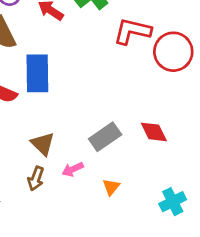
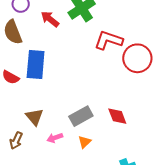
brown arrow: (36, 179) -> (16, 141), moved
orange triangle: (111, 187) -> (85, 142), moved

